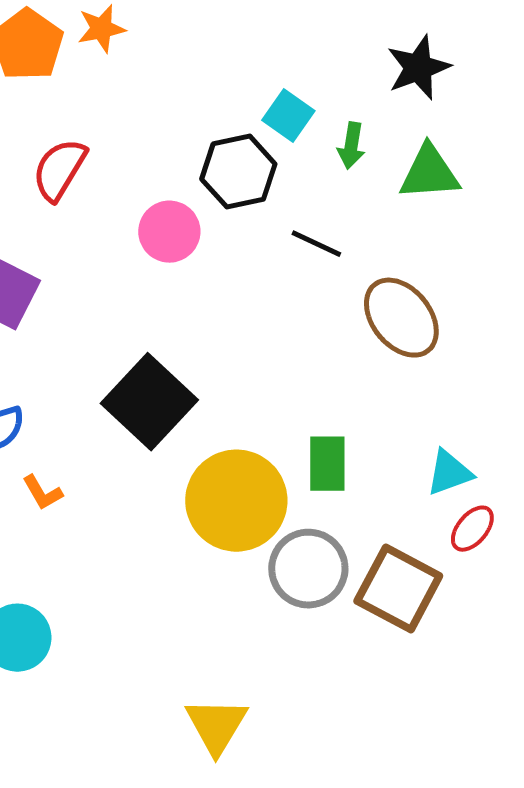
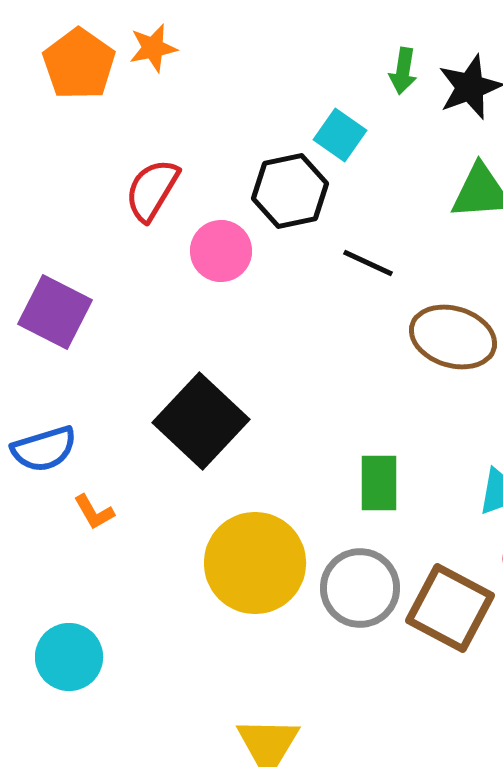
green arrow: (351, 146) -> (403, 71), moved
red semicircle: (59, 170) -> (152, 190), moved
brown ellipse: (401, 318) -> (453, 337), turned -34
yellow circle: (236, 501) -> (255, 563), moved

